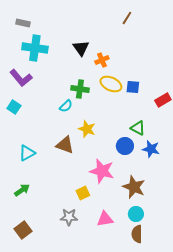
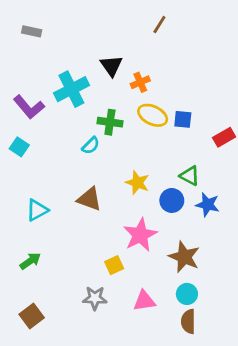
brown line: (127, 18) -> (159, 25), moved
cyan cross: (35, 48) -> (71, 89), moved, turned -35
yellow star: (87, 129) -> (137, 183), moved
pink star: (102, 171) -> (140, 235), turned 30

